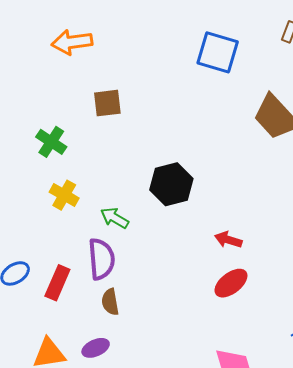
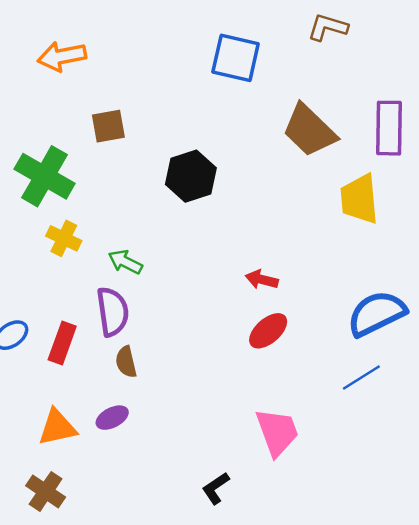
green cross: (51, 142) -> (45, 176), size x1.6
black hexagon: (171, 184) -> (191, 176), moved

